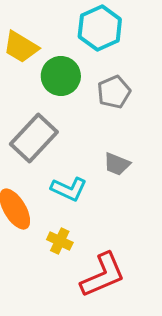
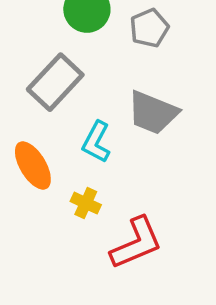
gray trapezoid: (117, 164) -> (153, 113), size x1.6
cyan L-shape: (69, 189) -> (96, 142), turned 93

